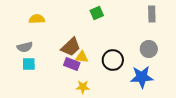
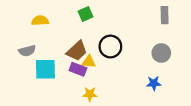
green square: (97, 13) -> (86, 14), moved
black circle: (113, 60) -> (110, 47), moved
cyan square: (29, 64) -> (45, 69), moved, size x1.5
blue star: (142, 77) -> (154, 83), size x0.6

